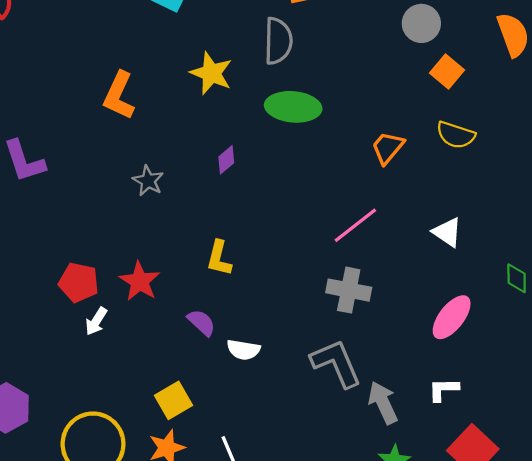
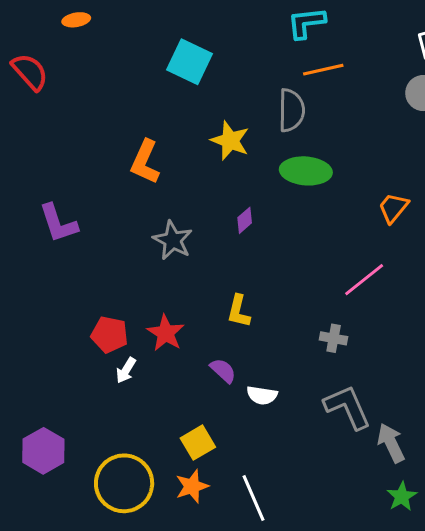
gray star: (148, 181) -> (173, 240), size x1.4
gray cross: (349, 290) -> (334, 338), moved, size x0.7

